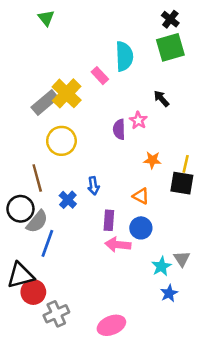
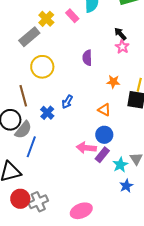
yellow cross: (67, 93) -> (46, 19), moved, size x0.7
pink star: (138, 120) -> (122, 47), moved
blue arrow: (93, 186) -> (67, 102), turned 40
purple rectangle: (109, 220) -> (102, 155), moved, turned 35
red circle: (33, 292) -> (20, 199), moved

